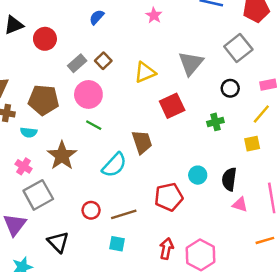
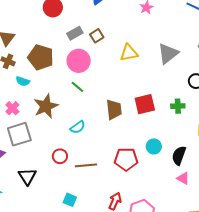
red square: (172, 106) -> (145, 104), moved
cyan semicircle: (114, 165) -> (78, 127), moved, size x0.7
cyan square: (117, 244) -> (70, 200), moved

